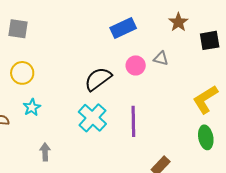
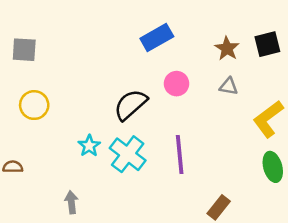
brown star: (178, 22) -> (227, 48), moved
gray triangle: (161, 59) -> (229, 86), moved
cyan star: (32, 107) -> (89, 146), moved

